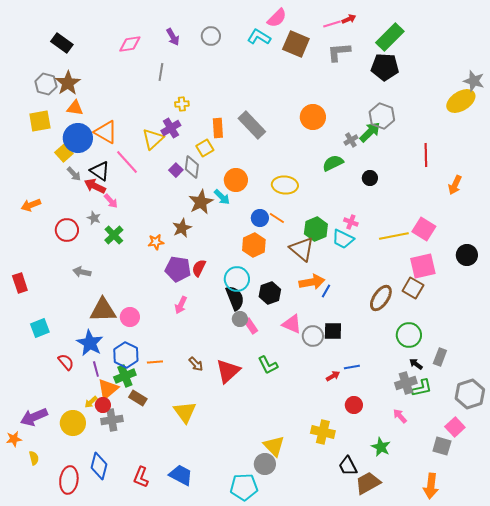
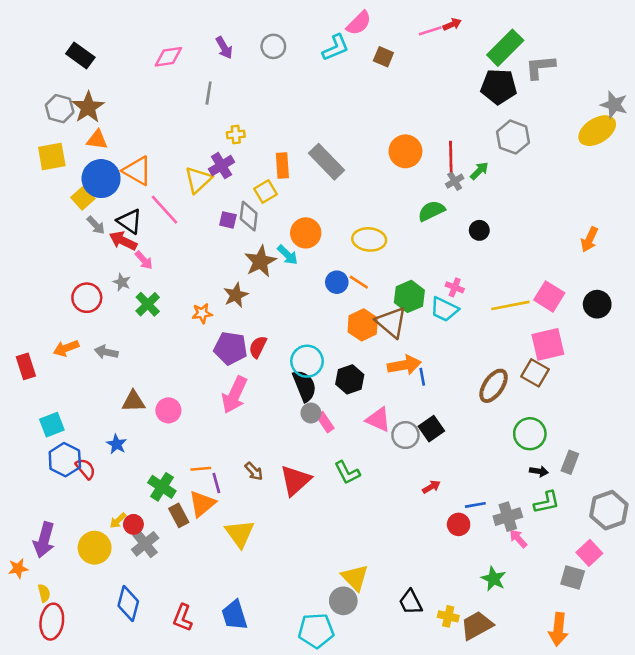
cyan L-shape: (259, 37) -> (336, 48), turned 125
brown square: (296, 44) -> (383, 57), size x0.6
gray L-shape: (339, 52) -> (540, 67), moved
gray hexagon: (382, 116) -> (513, 137), moved
green arrow: (370, 132) -> (479, 171), size x0.7
red line: (426, 155) -> (451, 157), moved
purple square: (176, 170) -> (228, 220), turned -32
orange arrow: (31, 205) -> (66, 348), moved
orange hexagon: (254, 245) -> (363, 325), moved
black circle: (467, 255) -> (597, 304), moved
blue line: (326, 291) -> (422, 377), turned -40
pink arrow: (181, 305) -> (234, 395), size x1.6
brown triangle: (103, 310) -> (133, 401), size x0.7
black square: (333, 331) -> (431, 429), turned -36
blue star: (90, 343) -> (117, 444), size x0.6
blue hexagon: (126, 355) -> (65, 460), moved
black arrow: (416, 364) -> (539, 471), turned 152
blue line: (352, 367) -> (475, 505), moved
purple line: (96, 369) -> (216, 483), moved
green cross: (125, 376) -> (162, 487), turned -35
gray cross: (406, 383) -> (508, 517), moved
orange triangle: (108, 389) -> (202, 504), moved
brown rectangle: (138, 398) -> (179, 515), turned 30
purple arrow: (34, 417) -> (44, 540), turned -52
gray cross: (112, 420) -> (145, 544), turned -30
yellow cross: (323, 432) -> (448, 616), moved, size x0.7
black trapezoid: (348, 466) -> (411, 602), moved
blue trapezoid: (181, 475) -> (234, 615), turned -135
red ellipse: (69, 480) -> (52, 622), moved

